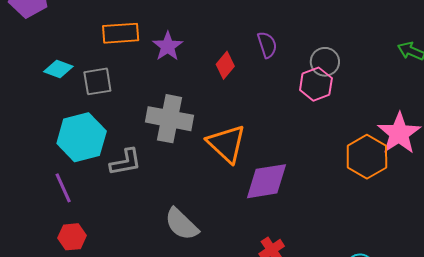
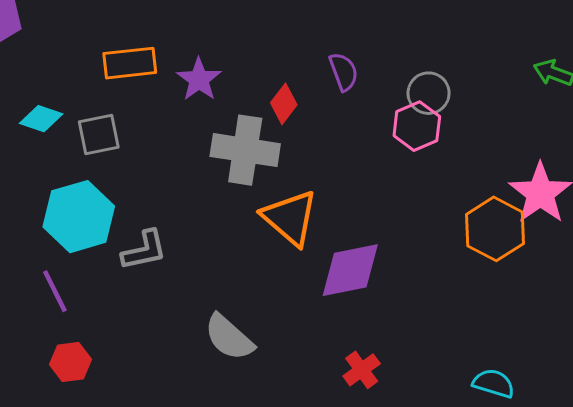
gray cross: (169, 119) -> (245, 150), moved

